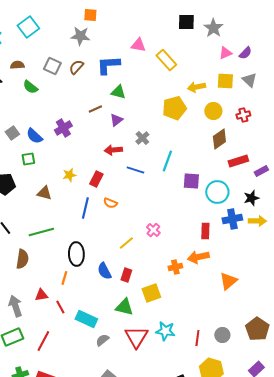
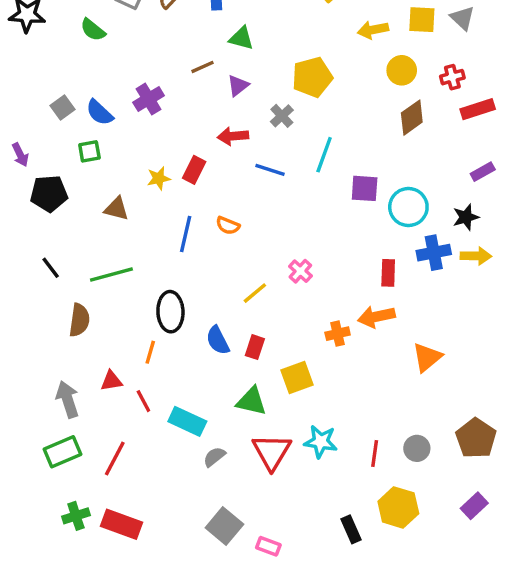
yellow pentagon: (174, 108) -> (312, 77), moved
red rectangle: (238, 161) -> (478, 109), moved
red rectangle: (96, 179) -> (194, 170), moved

